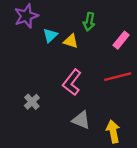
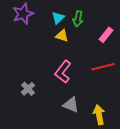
cyan triangle: (50, 35) -> (58, 18), moved

